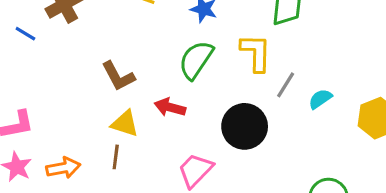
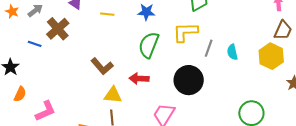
blue line: (25, 34) -> (35, 44), moved
yellow L-shape: (256, 53) -> (185, 32), turned -80
cyan semicircle: (320, 99) -> (232, 52), turned -56

